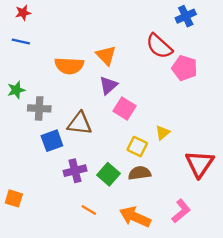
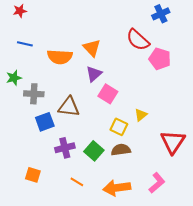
blue line: (21, 42) -> (25, 44), moved
orange square: (14, 198) -> (33, 175), moved
orange arrow: (135, 217) -> (117, 188), turned -32

